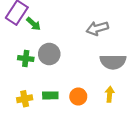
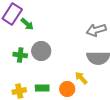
gray arrow: (97, 28) -> (96, 30), moved
yellow arrow: (110, 94) -> (81, 78), moved, turned -48

